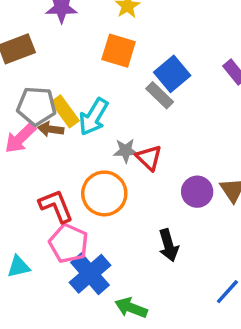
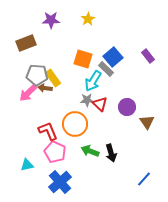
orange square: (119, 51) -> (83, 59), moved
cyan arrow: (94, 117) -> (93, 81), moved
purple circle: (197, 192) -> (127, 107), moved
blue cross: (90, 274) -> (60, 182), moved
green arrow: (131, 308) -> (90, 151), moved

